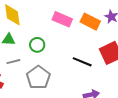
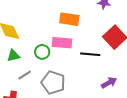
pink rectangle: (62, 19) -> (62, 43), moved
orange rectangle: (90, 22) -> (69, 19), moved

